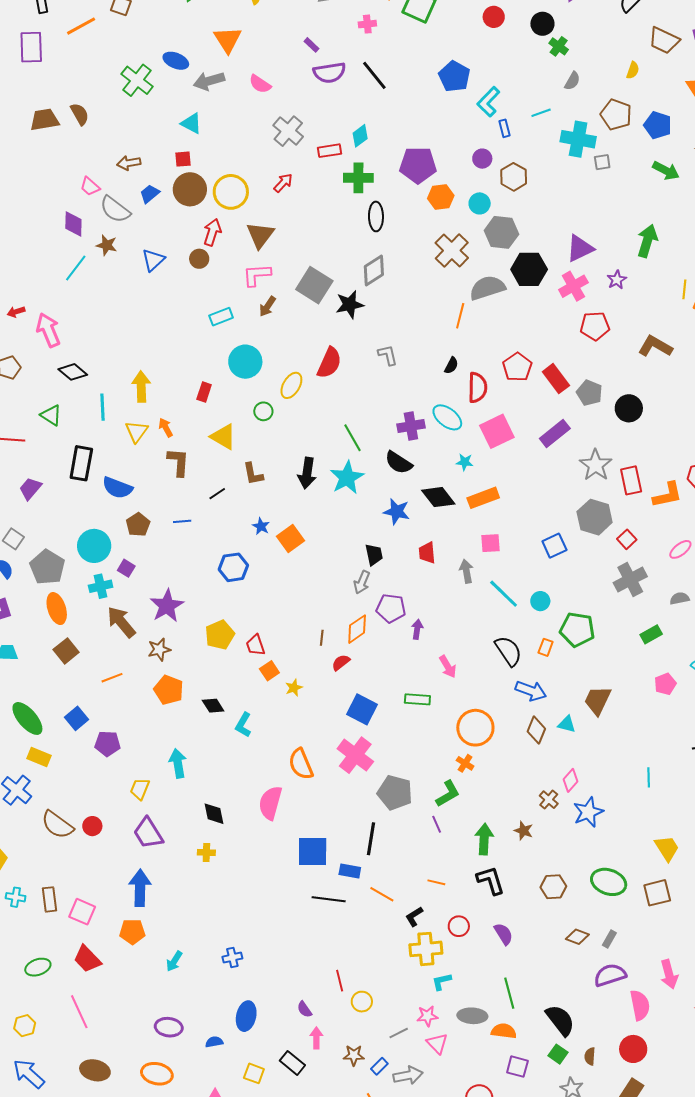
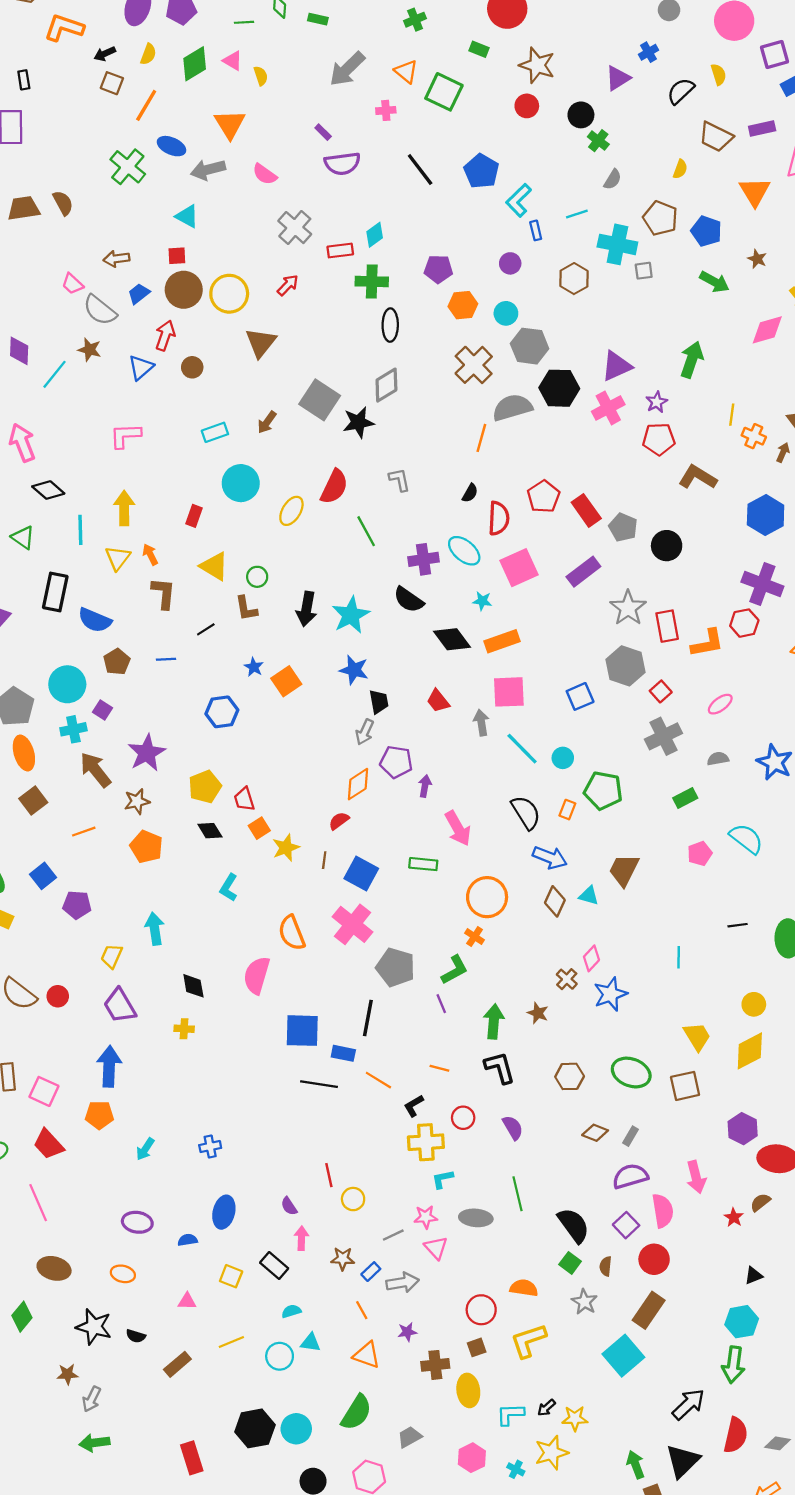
orange line: (81, 26) -> (146, 105), moved, turned -32
black line: (374, 75) -> (420, 170), moved
purple pentagon: (418, 165) -> (438, 269), size x0.7
brown hexagon: (514, 177) -> (574, 279), moved
purple diamond: (73, 224) -> (19, 351), moved
red arrow: (212, 232) -> (165, 335), moved
pink L-shape: (257, 275) -> (125, 436), moved
red pentagon: (595, 326) -> (659, 439), moved
green circle: (263, 411) -> (257, 577), moved
green line: (352, 438) -> (366, 531), moved
blue star: (397, 512) -> (354, 670), moved
pink square: (491, 543) -> (509, 692), size x1.5
red trapezoid: (427, 553) -> (438, 701), turned -35
brown line: (322, 638) -> (324, 860), moved
pink arrow: (448, 667) -> (458, 828), size x1.4
yellow star: (294, 688) -> (286, 848), size x1.4
black diamond: (213, 706) -> (210, 831), moved
orange semicircle: (504, 1031) -> (524, 1288), moved
purple square: (517, 1067) -> (626, 1225), moved, turned 30
orange ellipse: (157, 1074) -> (123, 1274), size x0.7

